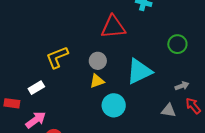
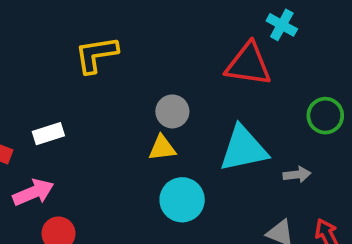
red triangle: (113, 27) -> (248, 64), moved
yellow L-shape: (57, 57) -> (96, 54), moved
gray arrow: (182, 86) -> (297, 175), moved

